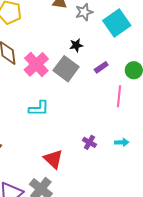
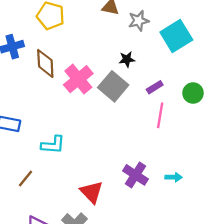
pink line: (119, 96) -> (160, 115), moved
cyan L-shape: (39, 108) -> (53, 145), moved
purple cross: (89, 142) -> (136, 175), size x1.5

